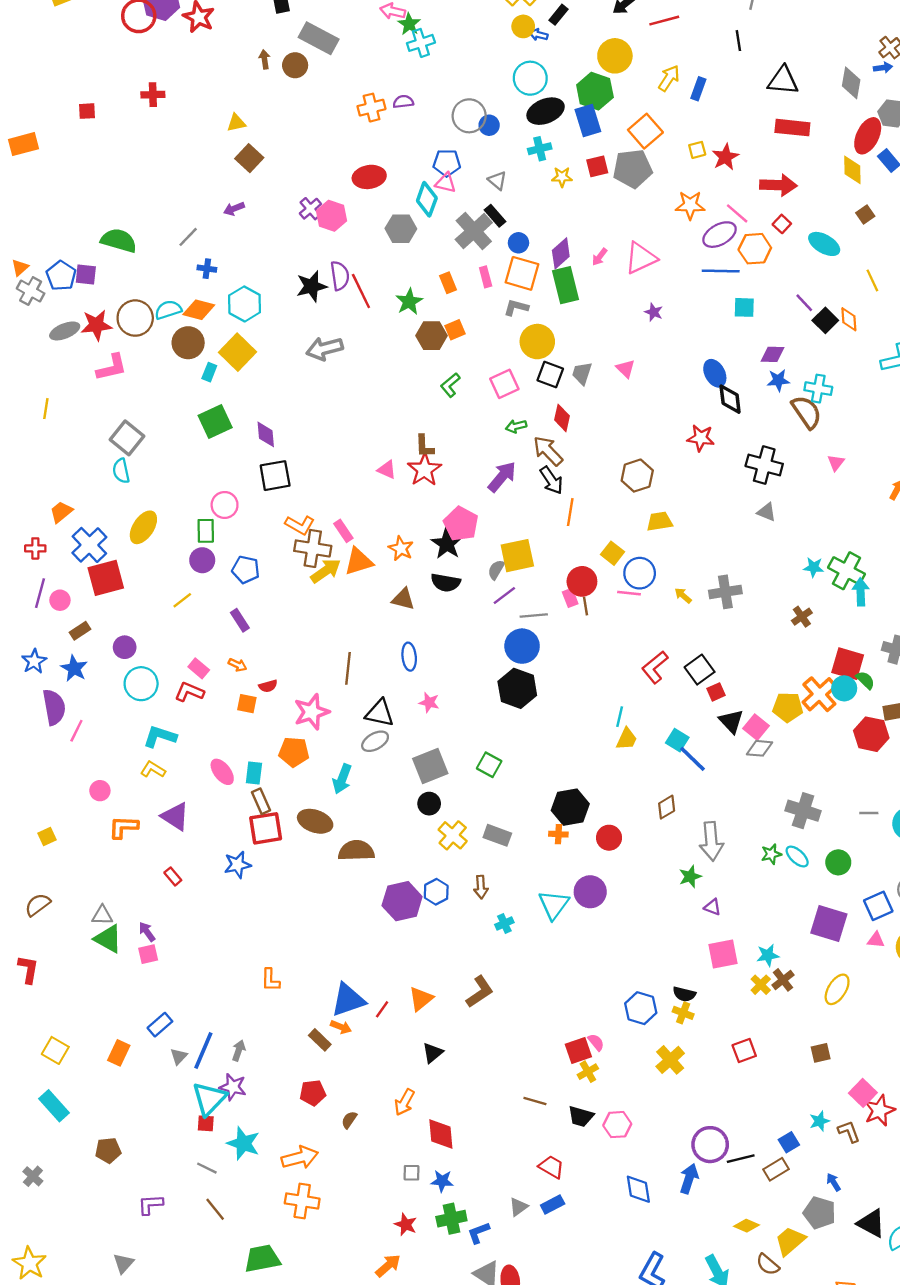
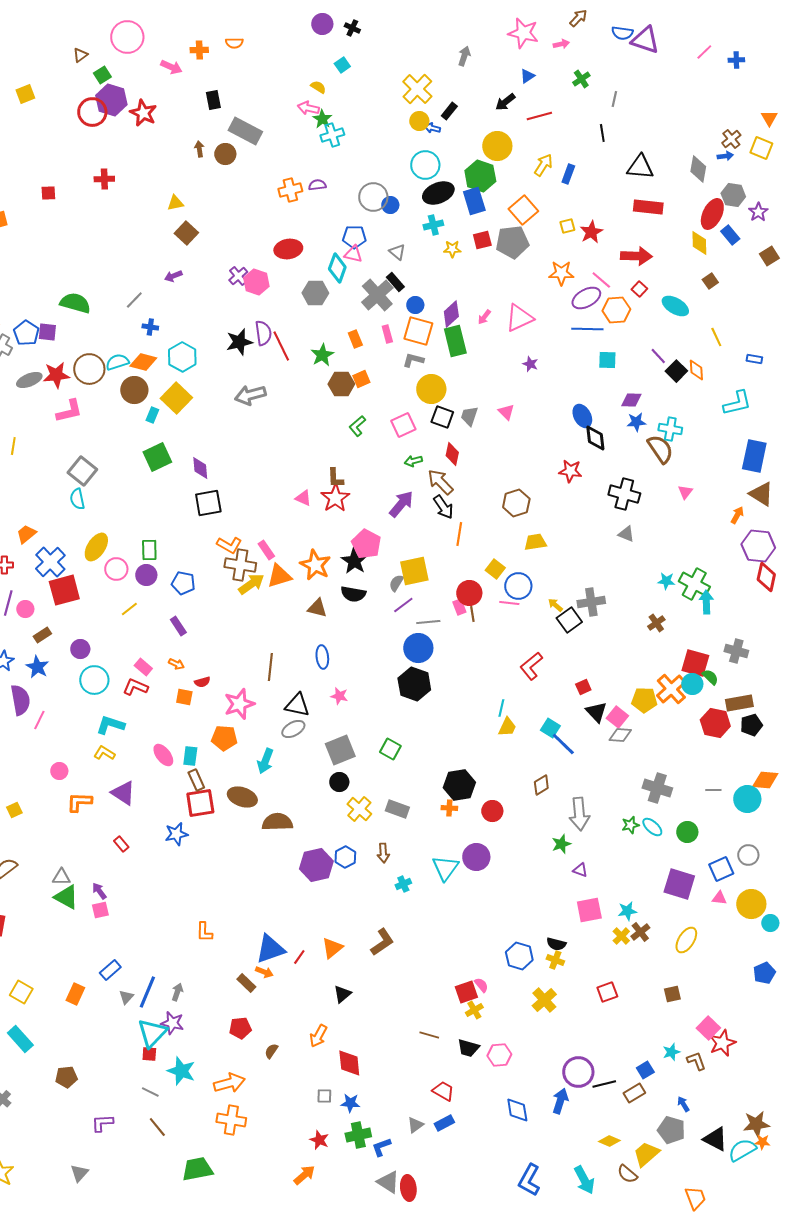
pink circle: (225, 505) -> (116, 569), moved
orange star: (401, 548) -> (315, 565), size x1.4
black square: (700, 670) -> (569, 620), moved

